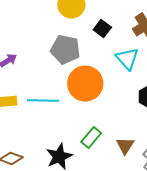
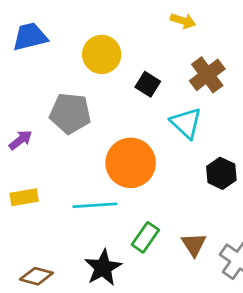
gray pentagon: (65, 50) -> (70, 113), moved
cyan line: (43, 100) -> (95, 205), moved

